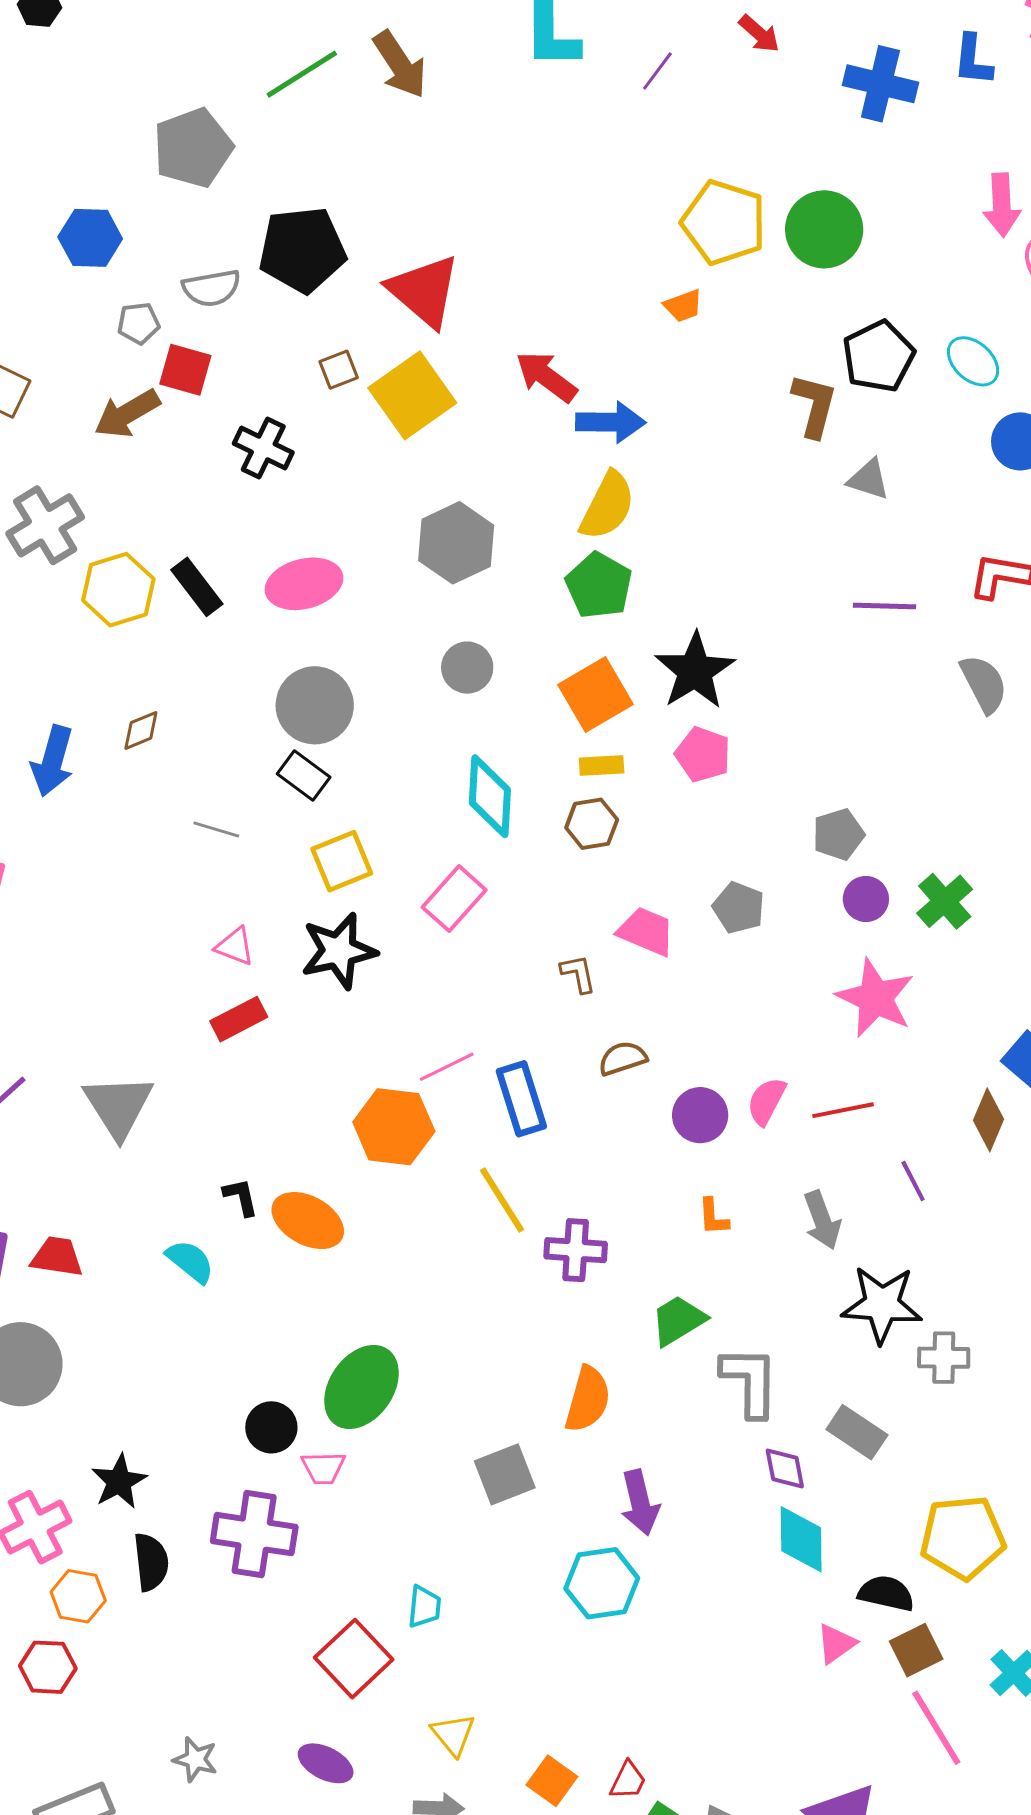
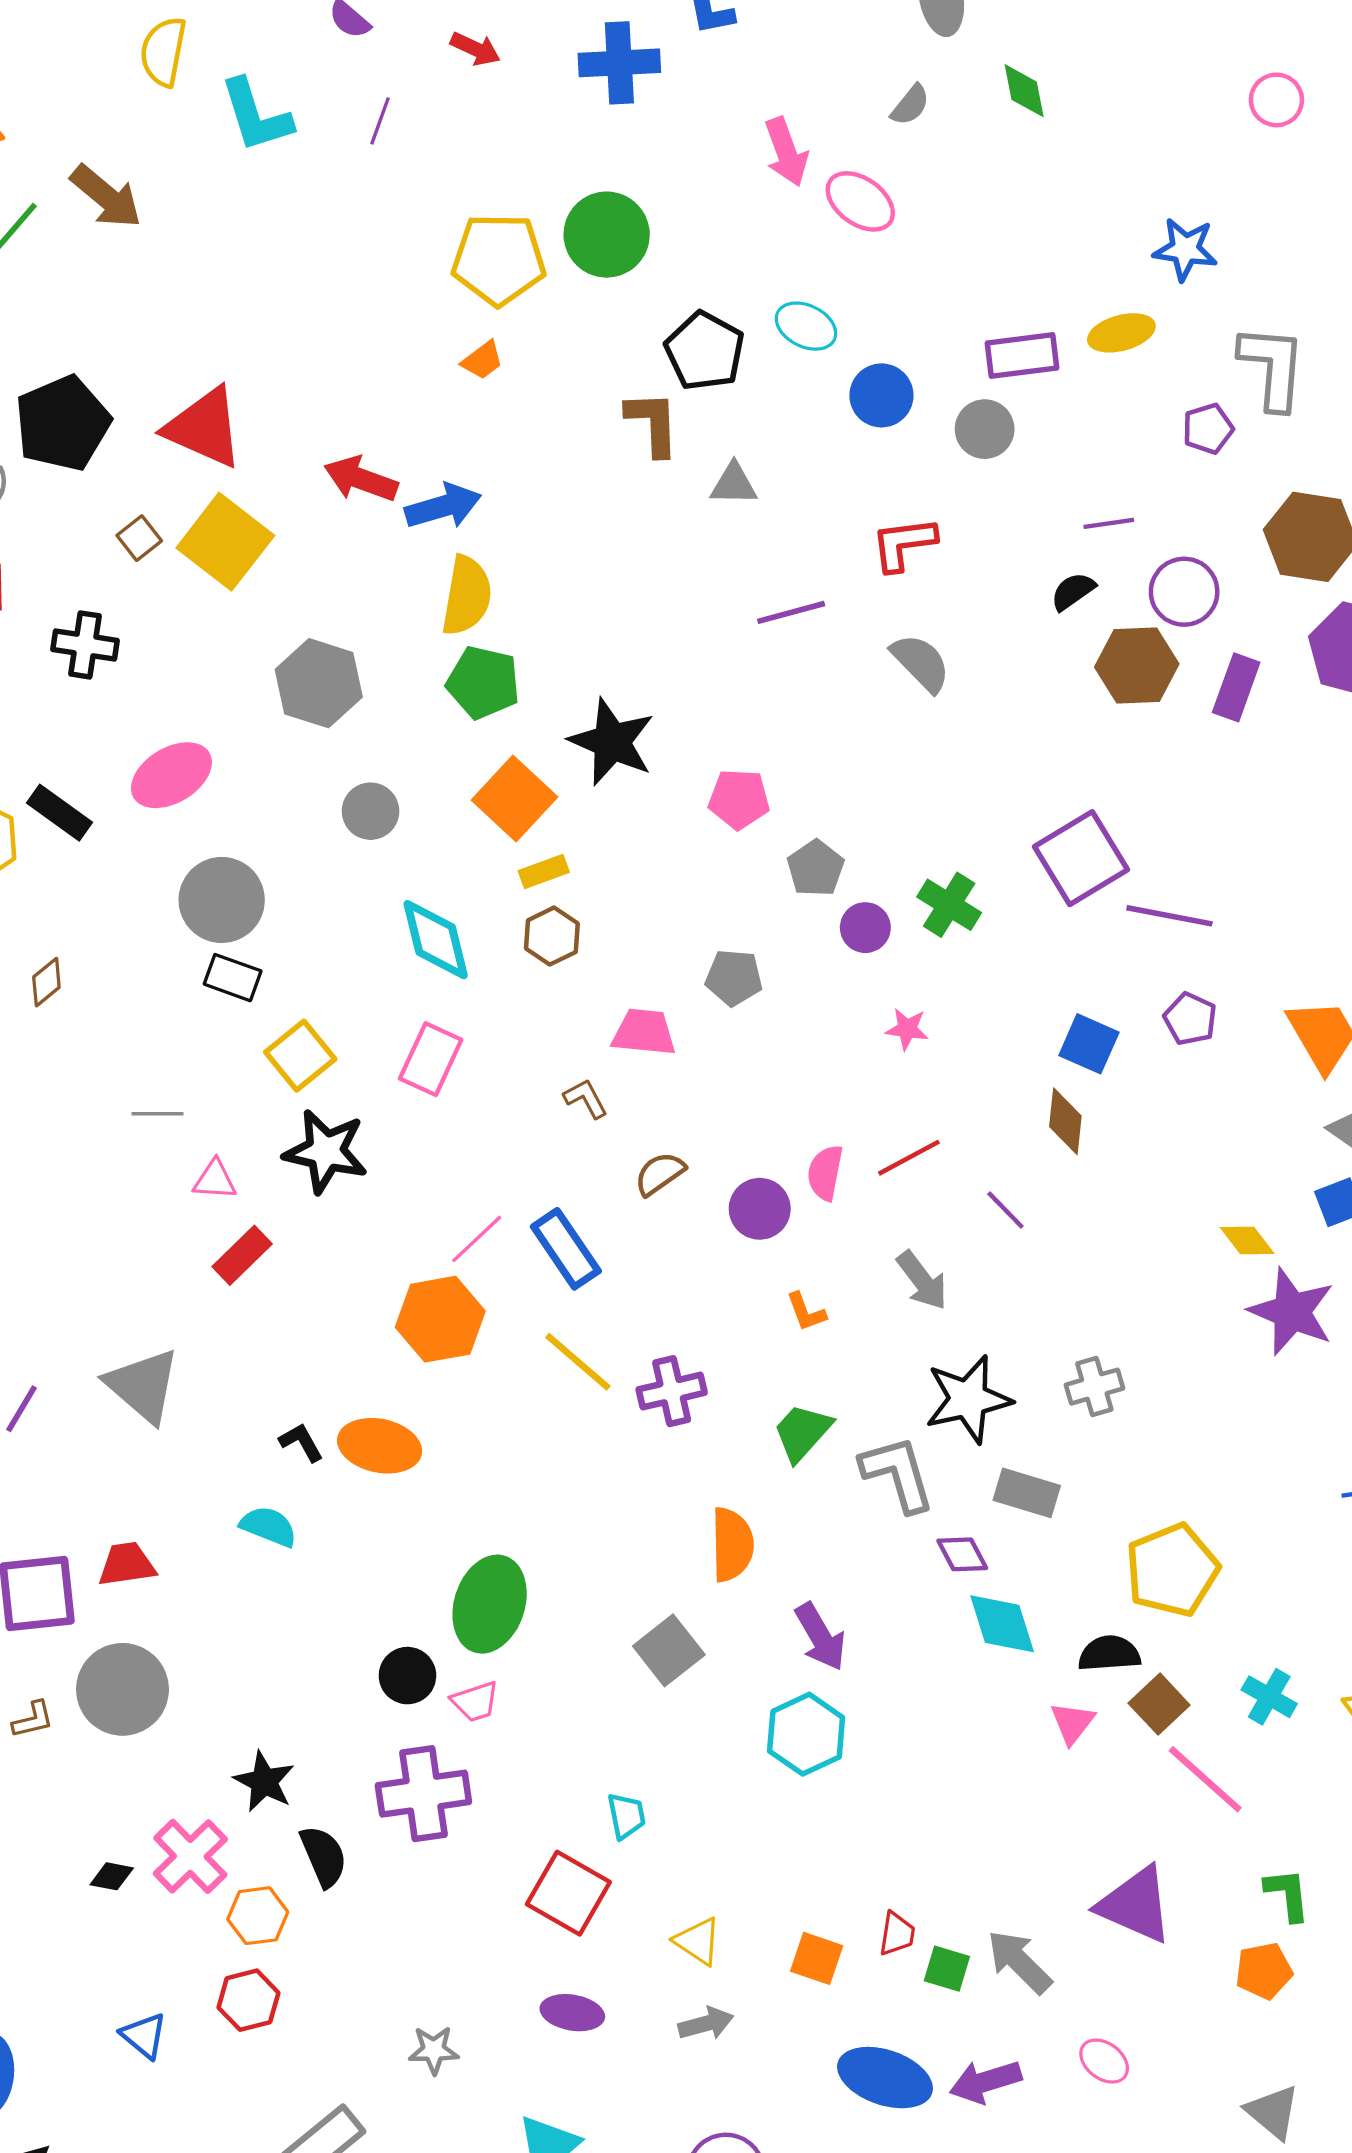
pink pentagon: (703, 754) -> (739, 799), moved
gray line: (216, 830) -> (158, 1114), moved
black star: (339, 951) -> (326, 1151), turned -30
pink star: (875, 998) -> (907, 1029), size x0.5
black star: (882, 1304) -> (968, 1399), moved

